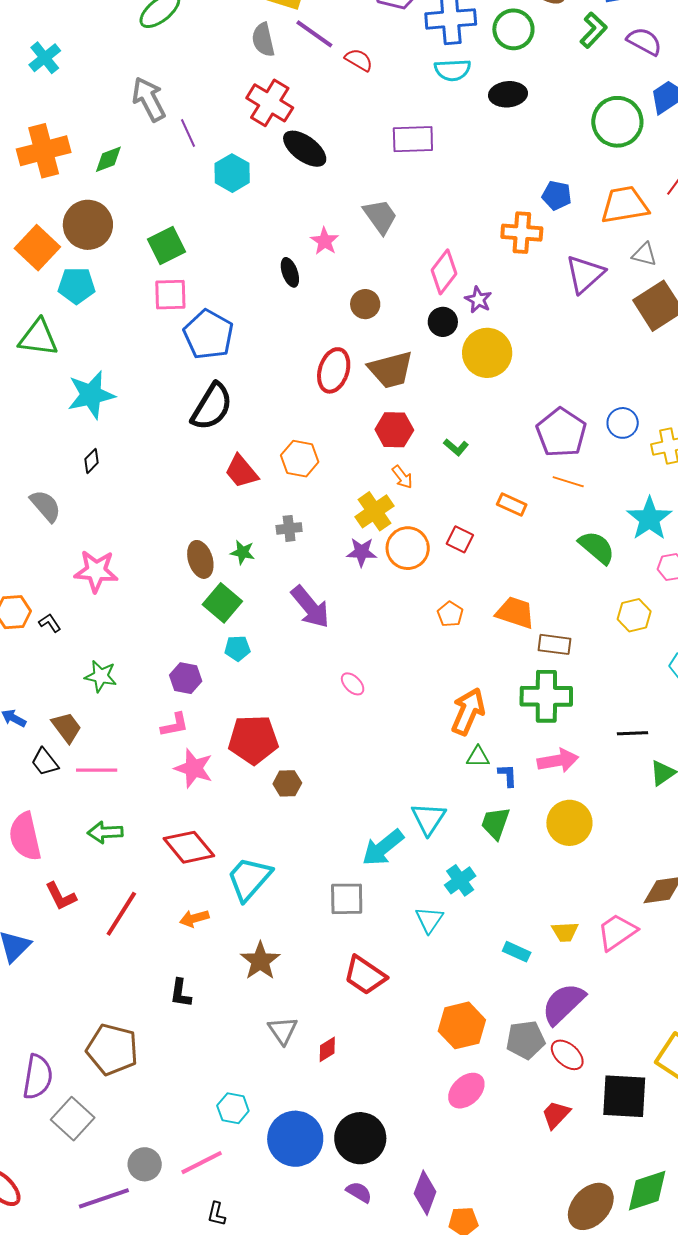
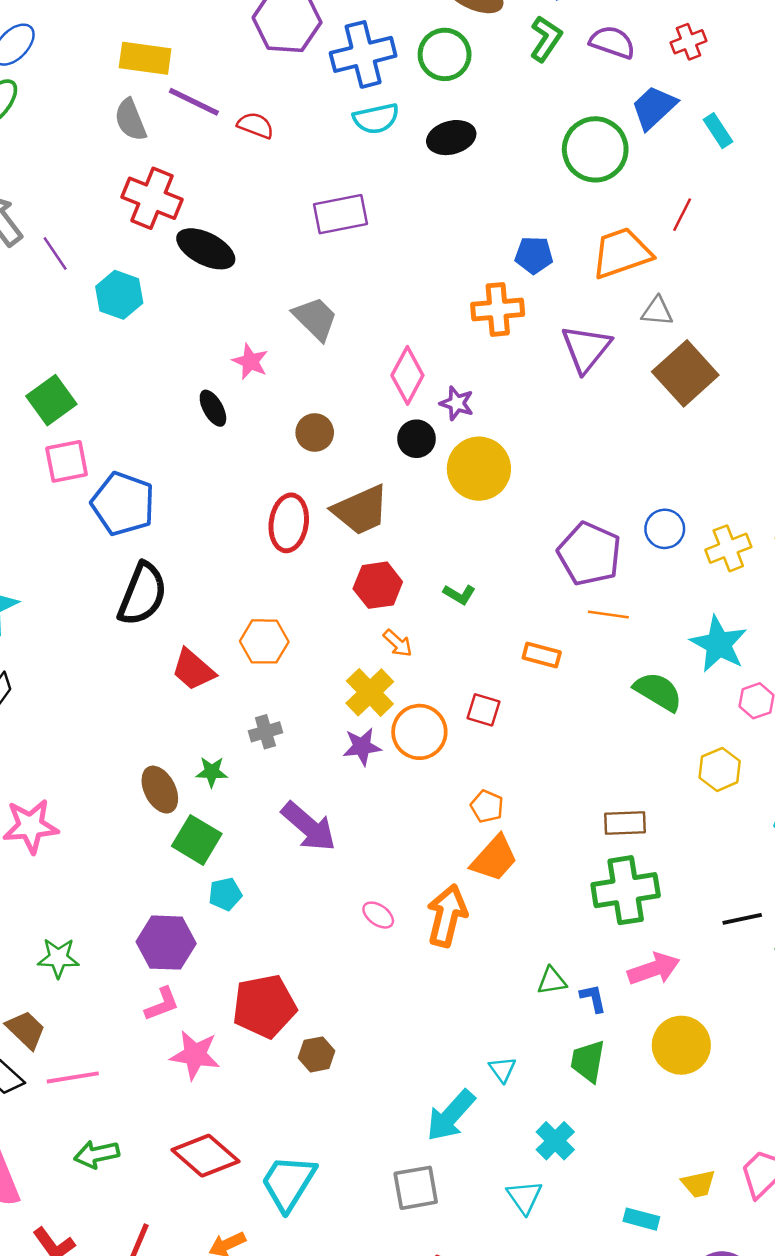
orange trapezoid: (515, 613) -> (494, 858), moved, turned 123
purple hexagon: (186, 678) -> (166, 943), size x1.4
orange arrow: (468, 712) -> (447, 916), moved
cyan triangle: (429, 819) -> (502, 1069), size x0.6

